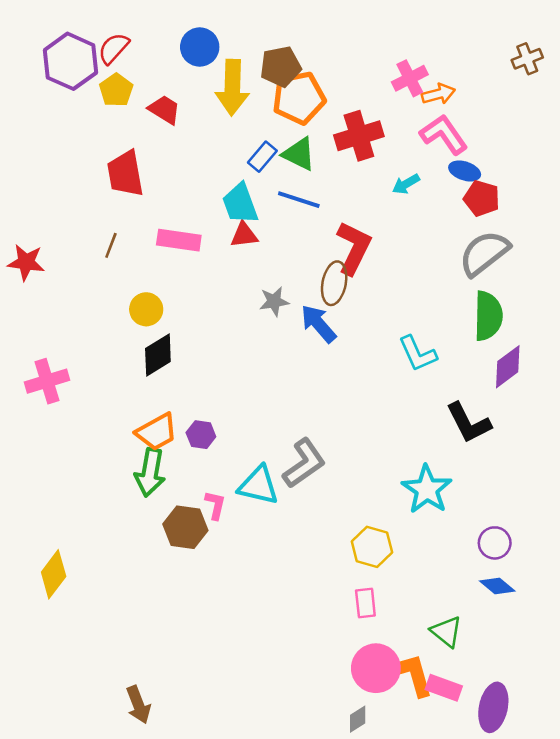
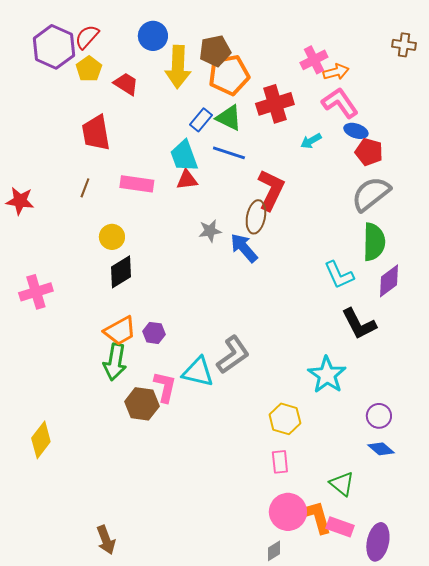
brown cross: (527, 59) -> (404, 45), turned 30
cyan L-shape: (418, 354) -> (339, 275), moved
pink L-shape: (215, 505) -> (165, 387), size x1.4

